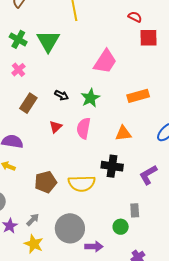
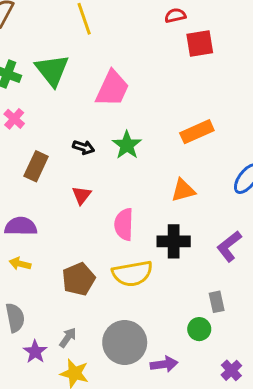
red semicircle: (135, 17) -> (175, 15), turned -32
pink trapezoid: (105, 61) -> (112, 88), moved
pink semicircle: (84, 128) -> (124, 224), moved

